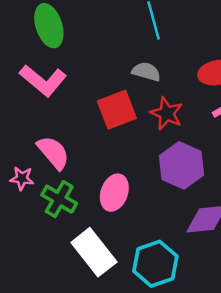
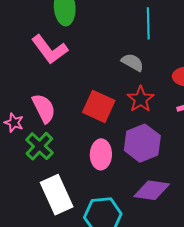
red square: (117, 110) -> (99, 106), moved, turned 32
pink ellipse: (114, 193) -> (101, 154), moved, turned -32

